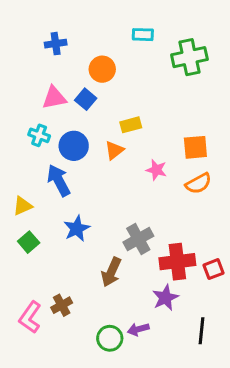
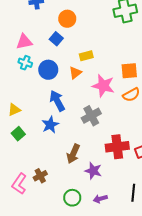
pink triangle: (54, 98) -> (24, 42), moved
pink star: (156, 170) -> (103, 86), size x1.6
blue arrow: (59, 180) -> (57, 101), moved
gray cross: (138, 239) -> (91, 116), moved
purple star: (165, 298) -> (93, 171), moved, turned -30
purple arrow: (138, 329) -> (100, 199), moved

